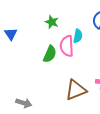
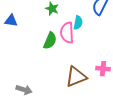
blue triangle: (11, 34) -> (11, 21), turned -48

